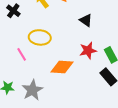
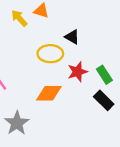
yellow ellipse: (40, 37) -> (50, 54), moved

